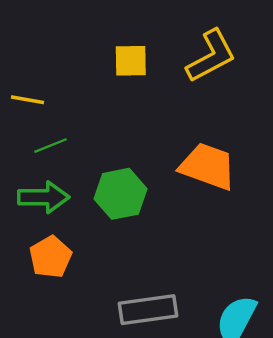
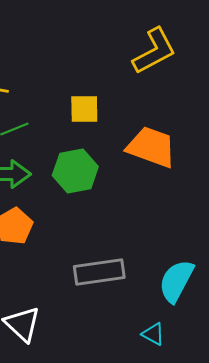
yellow square: (131, 61) -> (84, 109), moved

